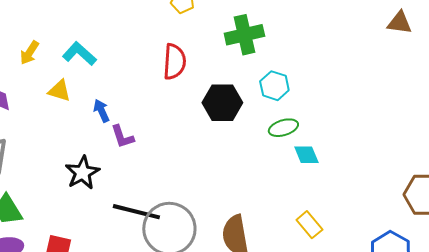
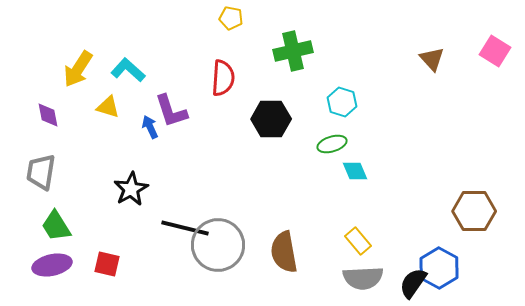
brown triangle: (399, 23) -> (432, 59), moved, turned 40
yellow arrow: (29, 53) -> (78, 69), size x1.5
cyan hexagon: (274, 86) -> (342, 102), moved
purple L-shape: (122, 137) -> (171, 111), moved, size x1.4

